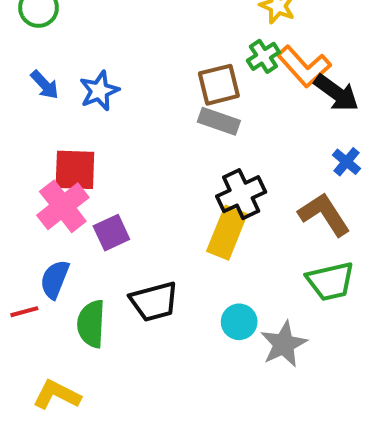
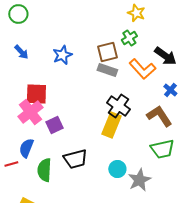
orange L-shape: (304, 66) -> (142, 69), moved
blue star: (99, 91) -> (62, 55), moved
black cross: (241, 194) -> (118, 106), turned -30

